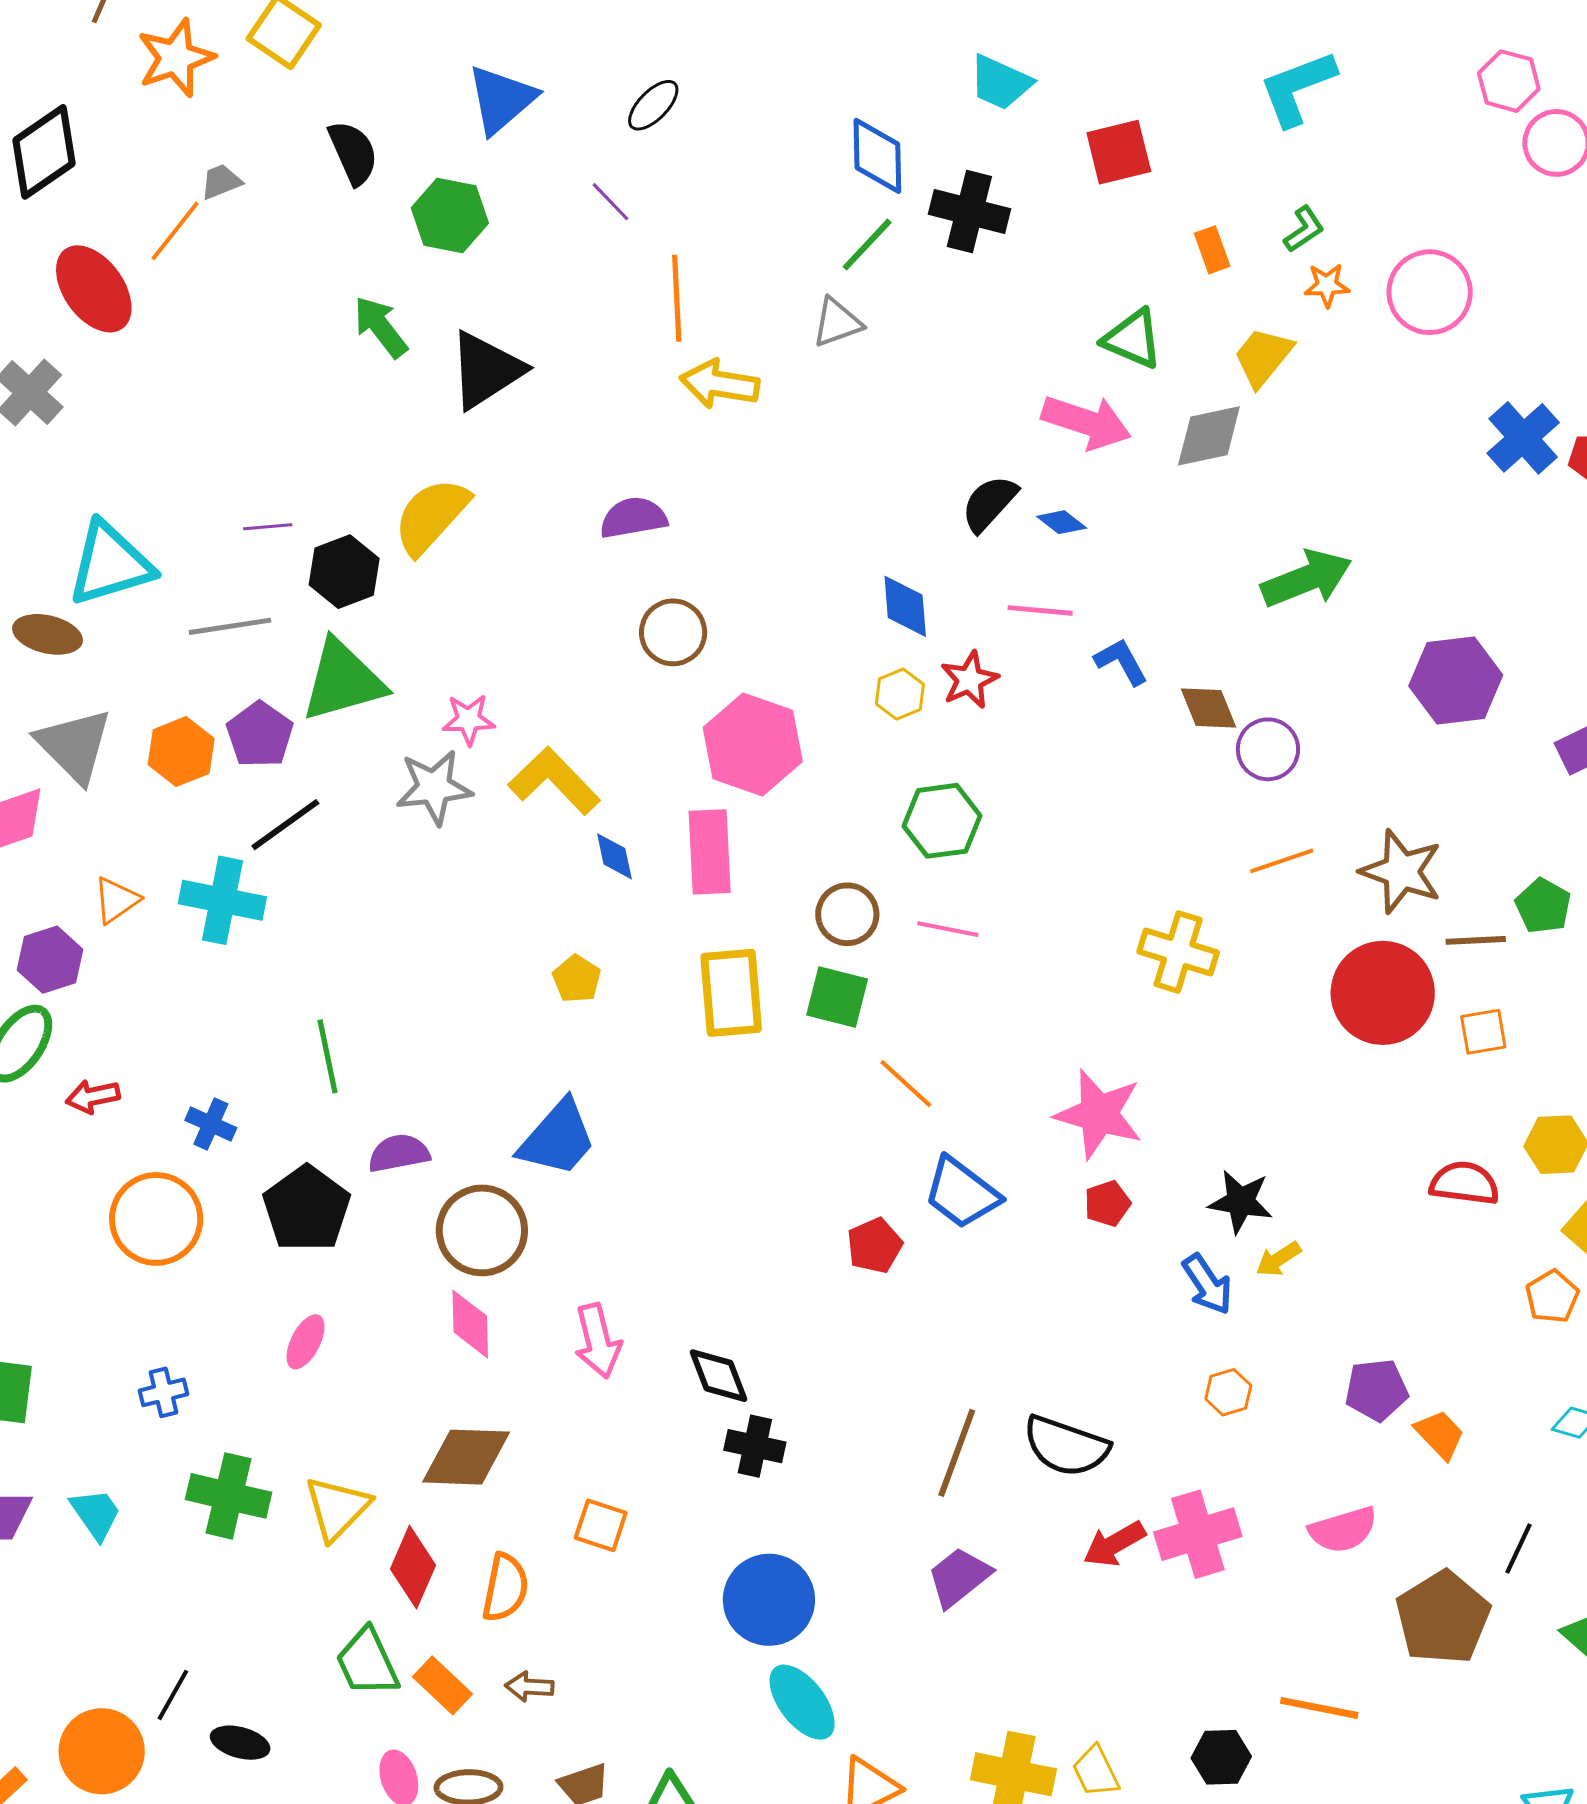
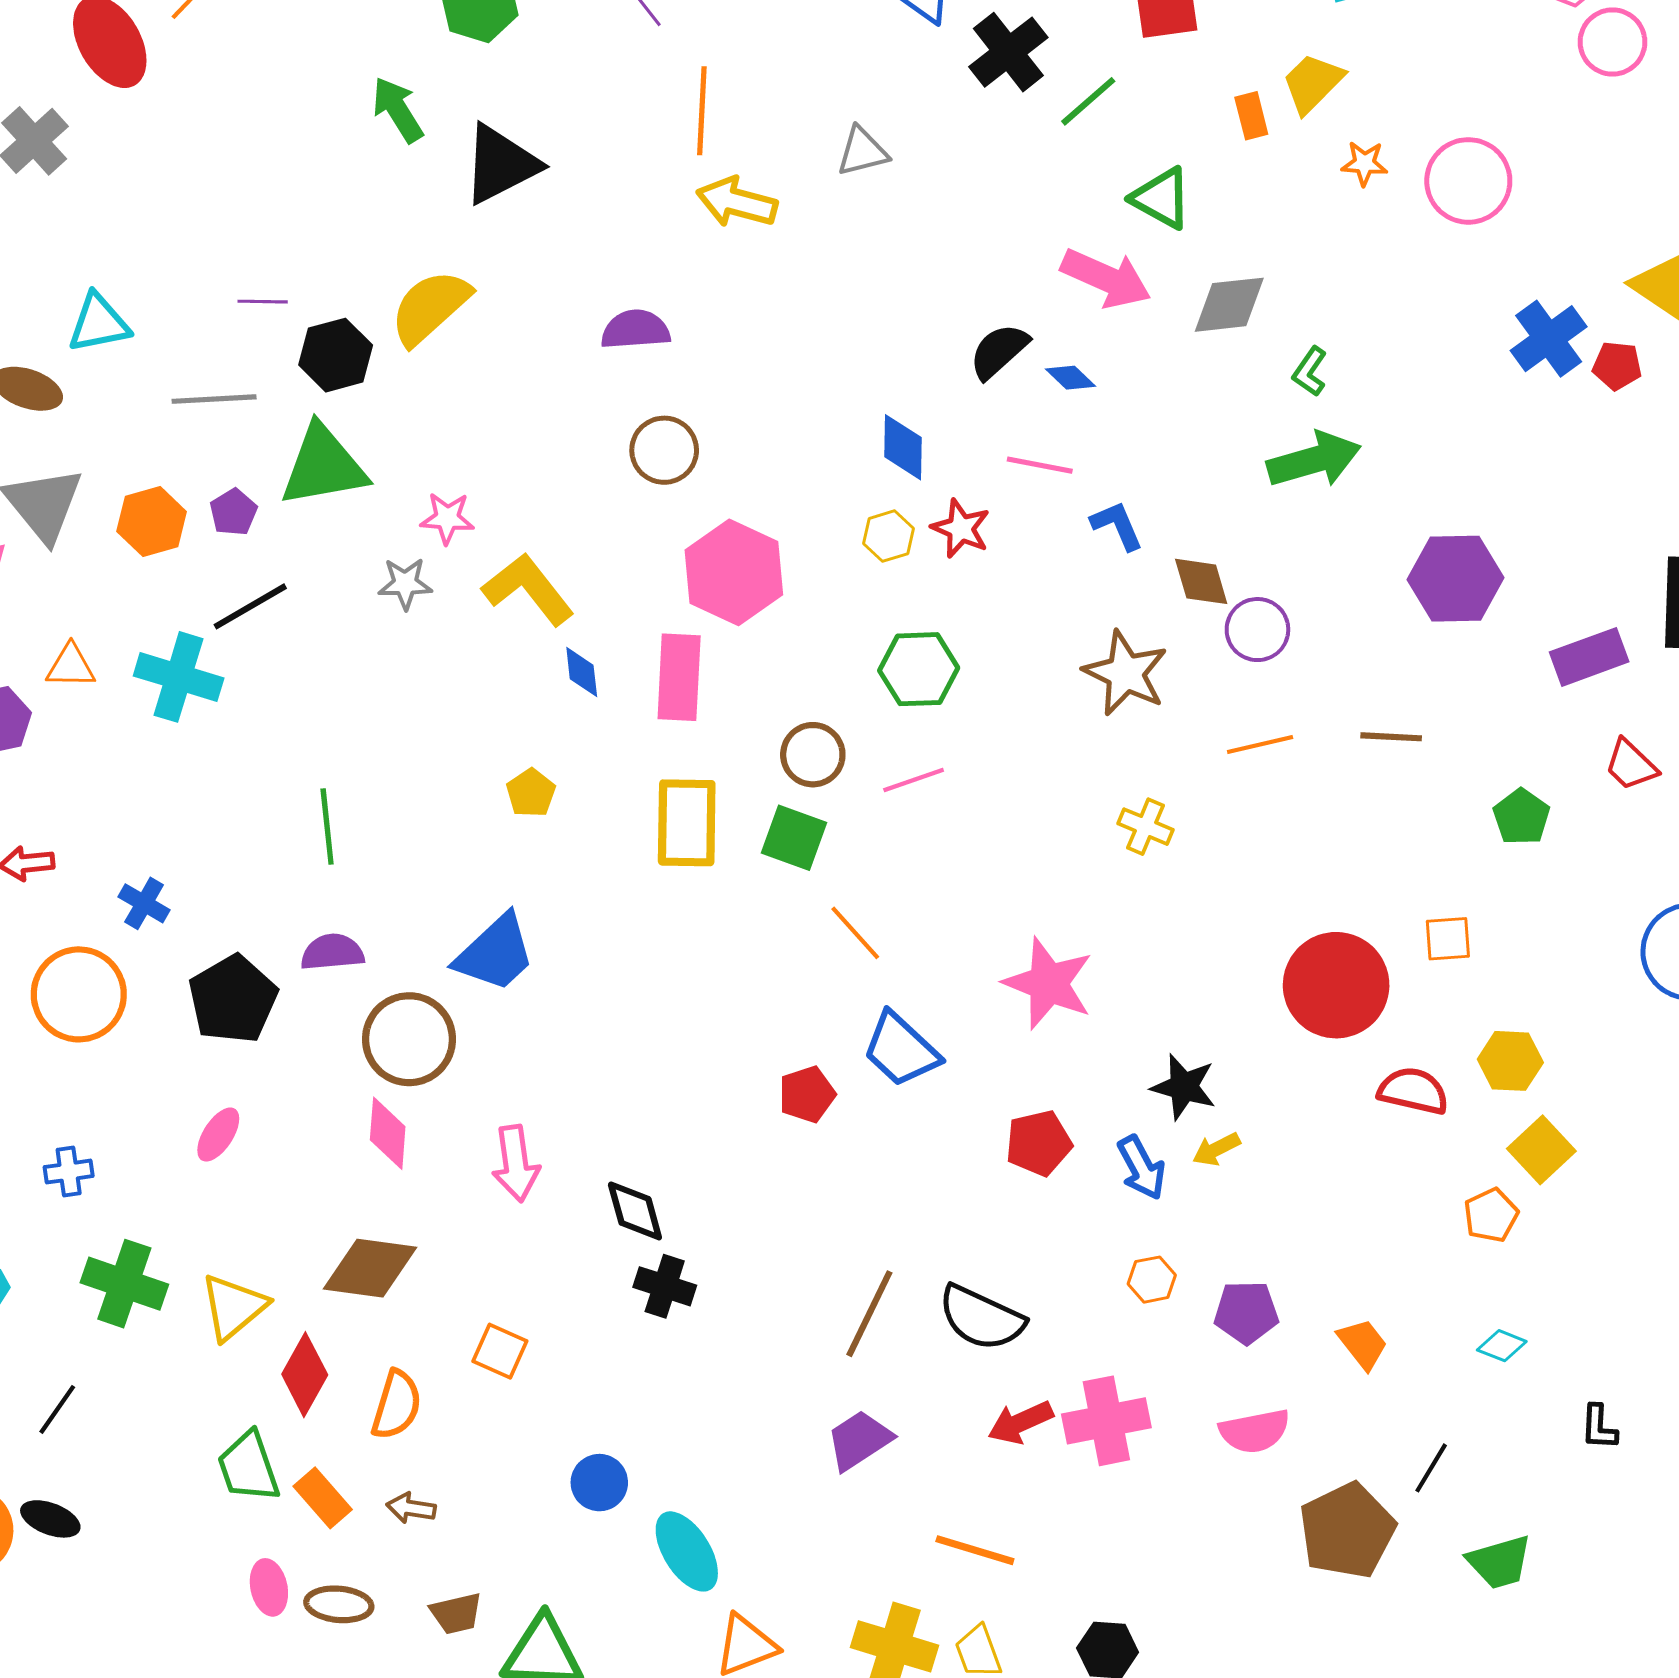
black cross: (969, 211) -> (1008, 52), turned 32
green L-shape: (1304, 229) -> (1310, 372), moved, turned 153
green line: (867, 245) -> (1088, 101), moved
yellow trapezoid: (1263, 357) -> (1313, 83), moved
cyan triangle: (110, 564) -> (99, 323), size x0.7
red star: (969, 680) -> (961, 529), turned -30
purple pentagon: (260, 735) -> (233, 512), size x0.7
gray star: (434, 787) -> (405, 584), size x0.7
brown star: (1401, 872) -> (1126, 673), moved
orange triangle: (116, 900) -> (71, 666), turned 30
pink line: (948, 929) -> (914, 780), turned -36
brown line: (1476, 940) -> (1391, 737), moved
yellow cross: (1178, 952) -> (1145, 827), size x0.7
red circle: (1383, 993) -> (1336, 985), moved
green line: (327, 1056) -> (327, 827), moved
red pentagon: (1107, 1203) -> (1039, 1143), moved, size x1.4
purple pentagon: (1376, 1390) -> (1246, 1312), moved
blue circle: (769, 1600) -> (599, 1483), moved, size x0.6
black line: (173, 1695) -> (57, 1409), moved
orange line: (1319, 1708) -> (975, 1550), moved
black ellipse: (240, 1743) -> (50, 1519), moved

